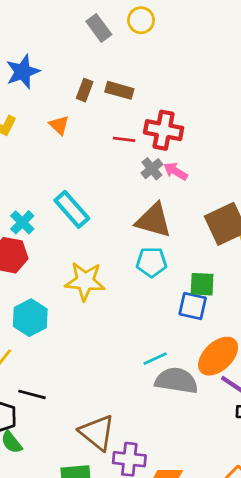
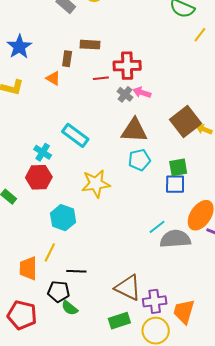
brown rectangle: (85, 90) -> (67, 59), moved

